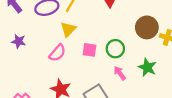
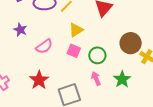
yellow triangle: (68, 29) -> (76, 30), moved
purple star: (19, 41) -> (20, 30), moved

